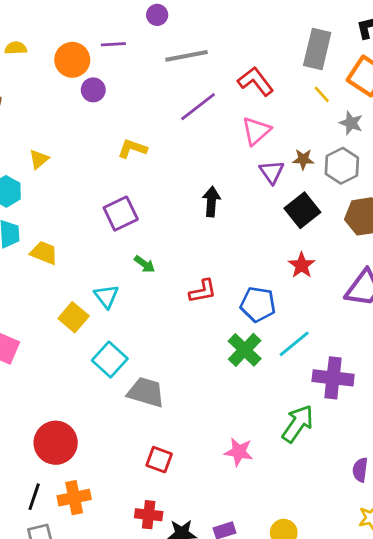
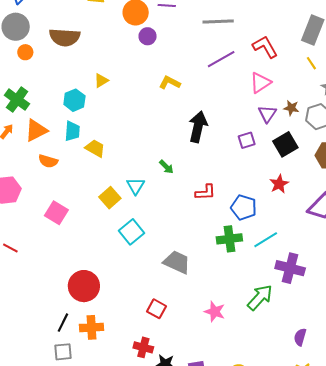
black arrow: (211, 202) -> (198, 127), moved, size x1.4
purple square: (121, 214) -> (247, 140), moved, size x0.7
green cross: (245, 350) -> (229, 239), turned 30
gray trapezoid: (146, 392) -> (177, 262), moved

